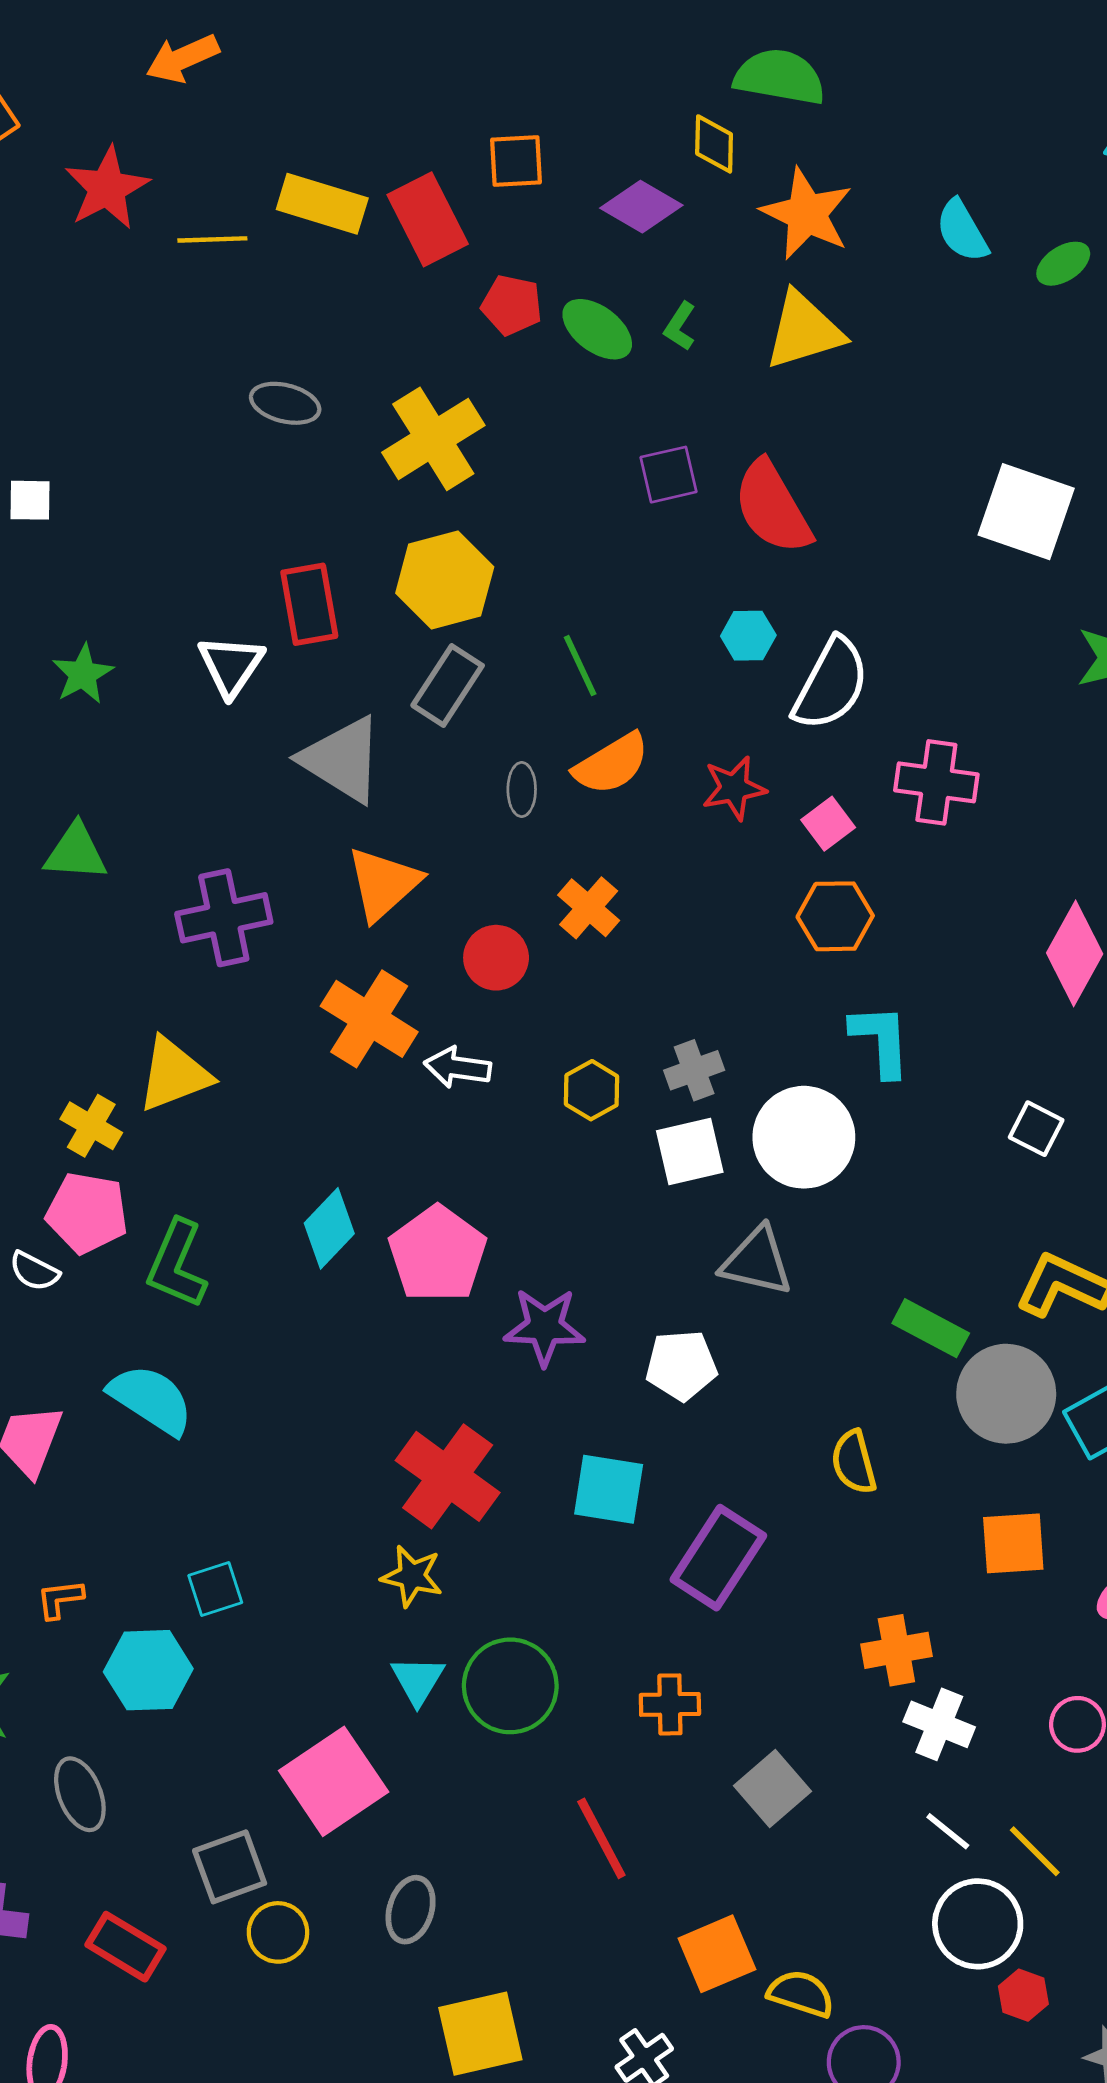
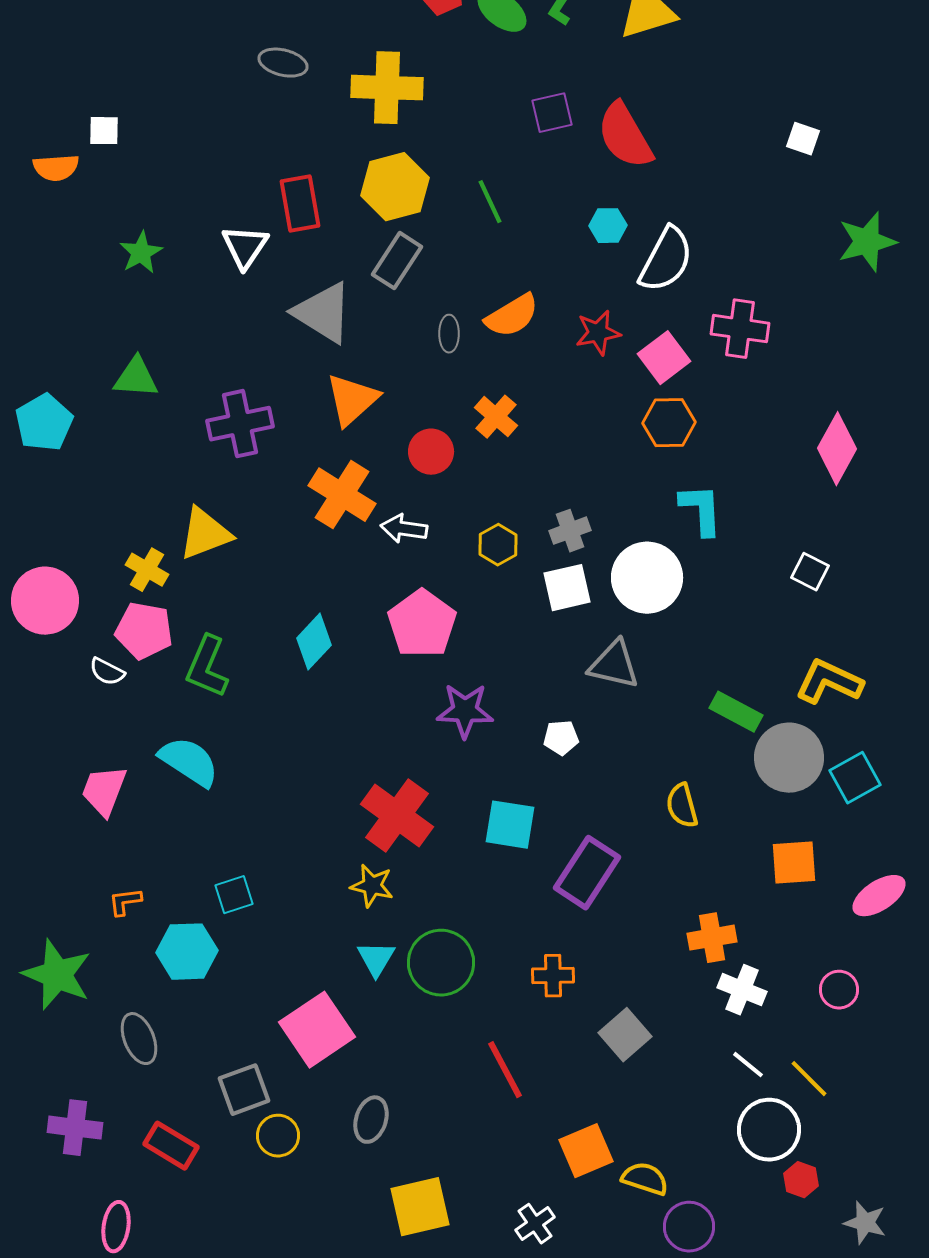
yellow cross: (433, 439) -> (387, 88), turned 34
white square: (1026, 512) -> (803, 139), size x0.5
green line: (580, 666) -> (490, 202), moved
pink square: (828, 824) -> (664, 358), size x1.4
pink pentagon: (438, 1254) -> (422, 624), moved
white pentagon: (681, 1365) -> (561, 738), size x0.7

